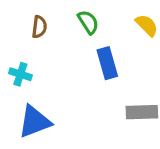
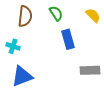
brown semicircle: (39, 27) -> (25, 16), size x1.5

